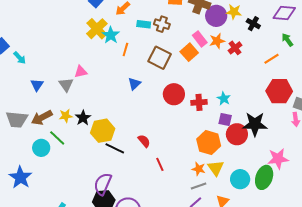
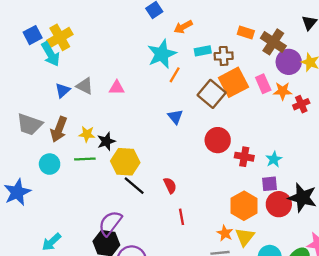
cyan rectangle: (144, 24) -> (203, 51), turned -32
brown cross: (162, 24) -> (224, 56), turned -35
yellow cross: (97, 29) -> (60, 37), moved
cyan star: (111, 35) -> (162, 54), size x1.4
orange square: (189, 52) -> (233, 82), moved, size x1.4
cyan arrow: (20, 58) -> (50, 54), size x1.5
blue triangle: (134, 84) -> (175, 117), turned -40
gray triangle: (66, 85) -> (85, 86), moved, turned -42
brown arrow: (42, 118) -> (59, 129), turned -55
purple square: (225, 120) -> (269, 184), turned -32
green line: (57, 138) -> (85, 159), moved, turned -60

